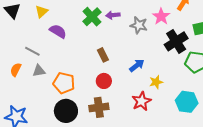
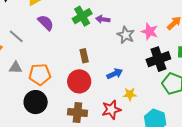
pink star: (161, 17) -> (150, 31), turned -30
gray triangle: (39, 71) -> (16, 68), moved
red circle: (104, 81) -> (79, 81), size x1.5
orange pentagon: (64, 83) -> (40, 74), turned -30
brown cross: (99, 107) -> (77, 112), moved

